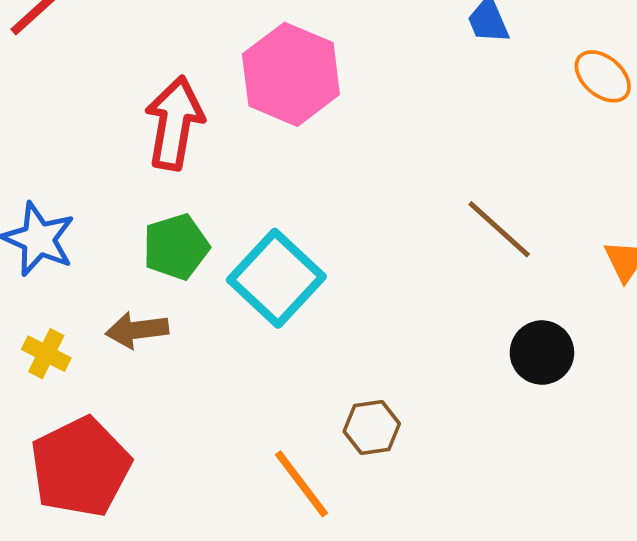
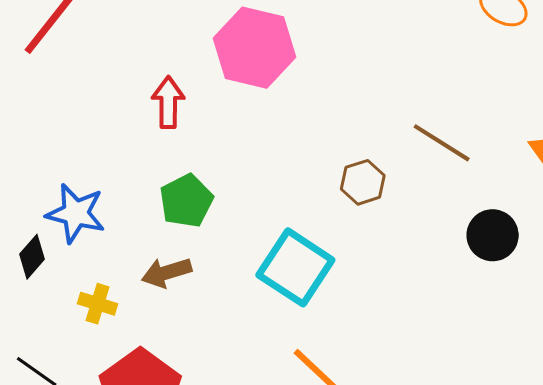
red arrow: (174, 123) -> (168, 102), size x0.7
cyan square: (276, 278) -> (295, 267), moved
brown hexagon: (372, 428) -> (363, 182), moved

